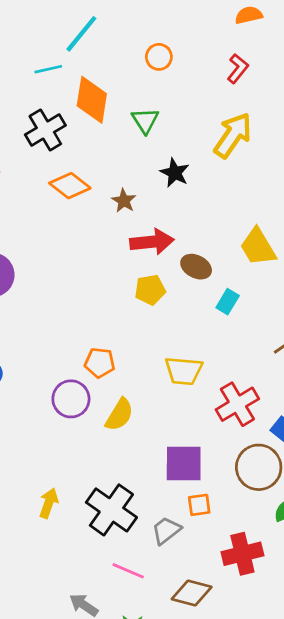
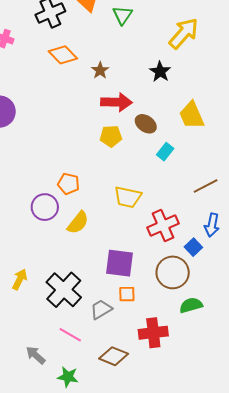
black star: (175, 173) -> (160, 72), moved

